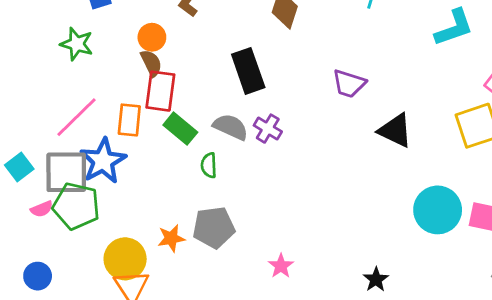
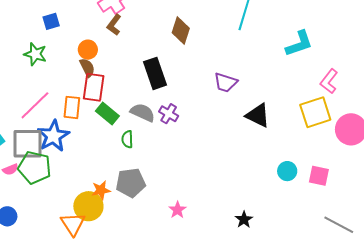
cyan circle: (438, 210) -> (287, 171), size x0.6
yellow circle: (125, 259) -> (88, 206), moved

